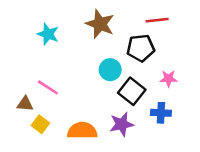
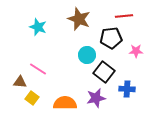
pink star: (169, 79) -> (136, 51), moved

